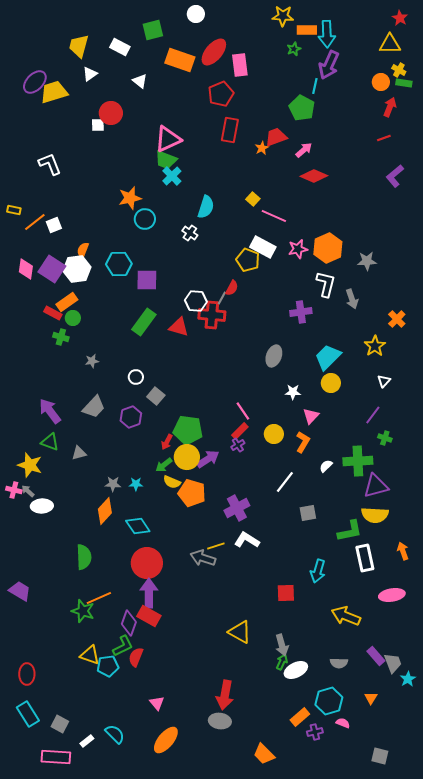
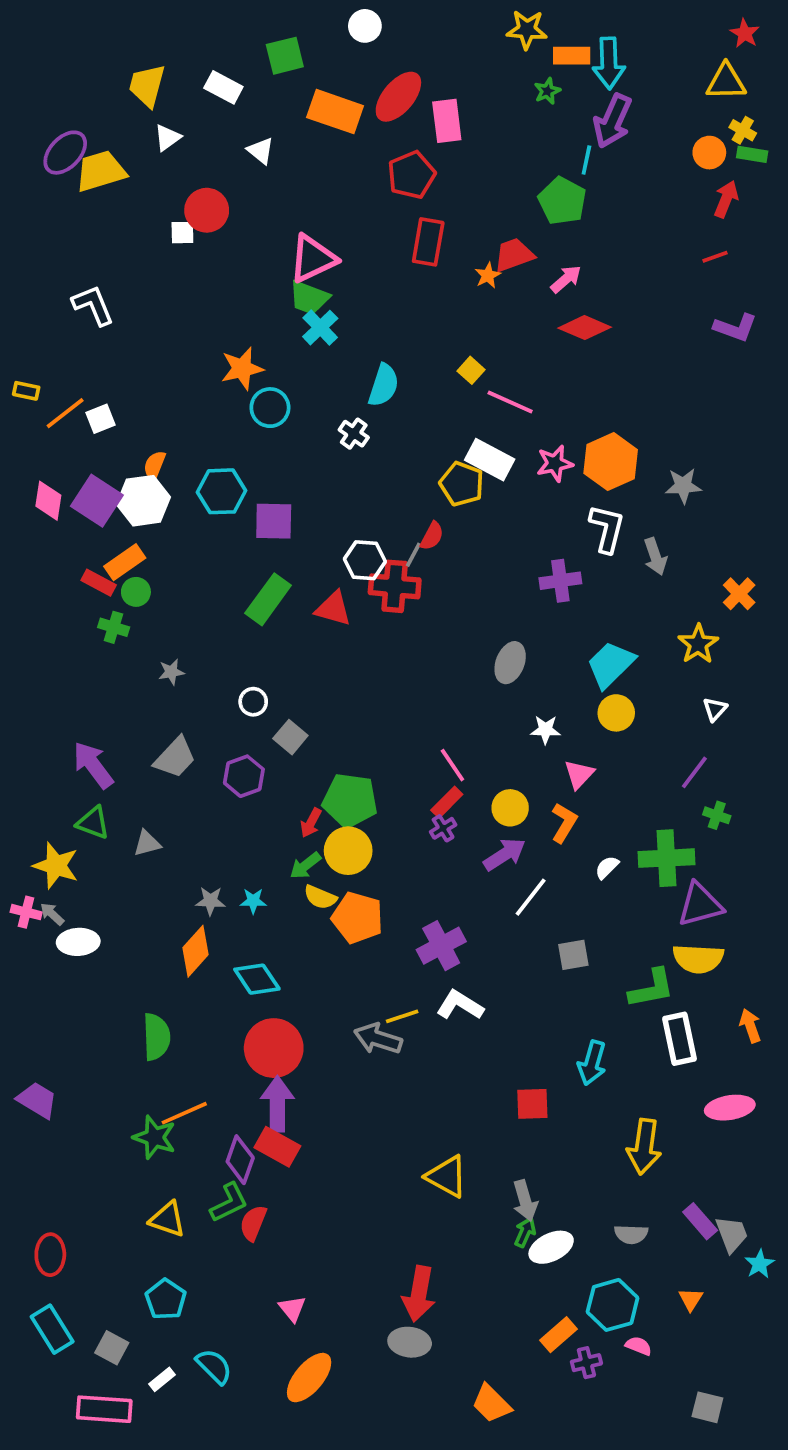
purple L-shape: (395, 176) -> (735, 328), turned -120
purple arrow: (208, 459) -> (505, 854), moved
yellow arrow: (346, 616) -> (644, 1147), turned -104
cyan pentagon: (108, 666) -> (166, 1299), moved, turned -30

